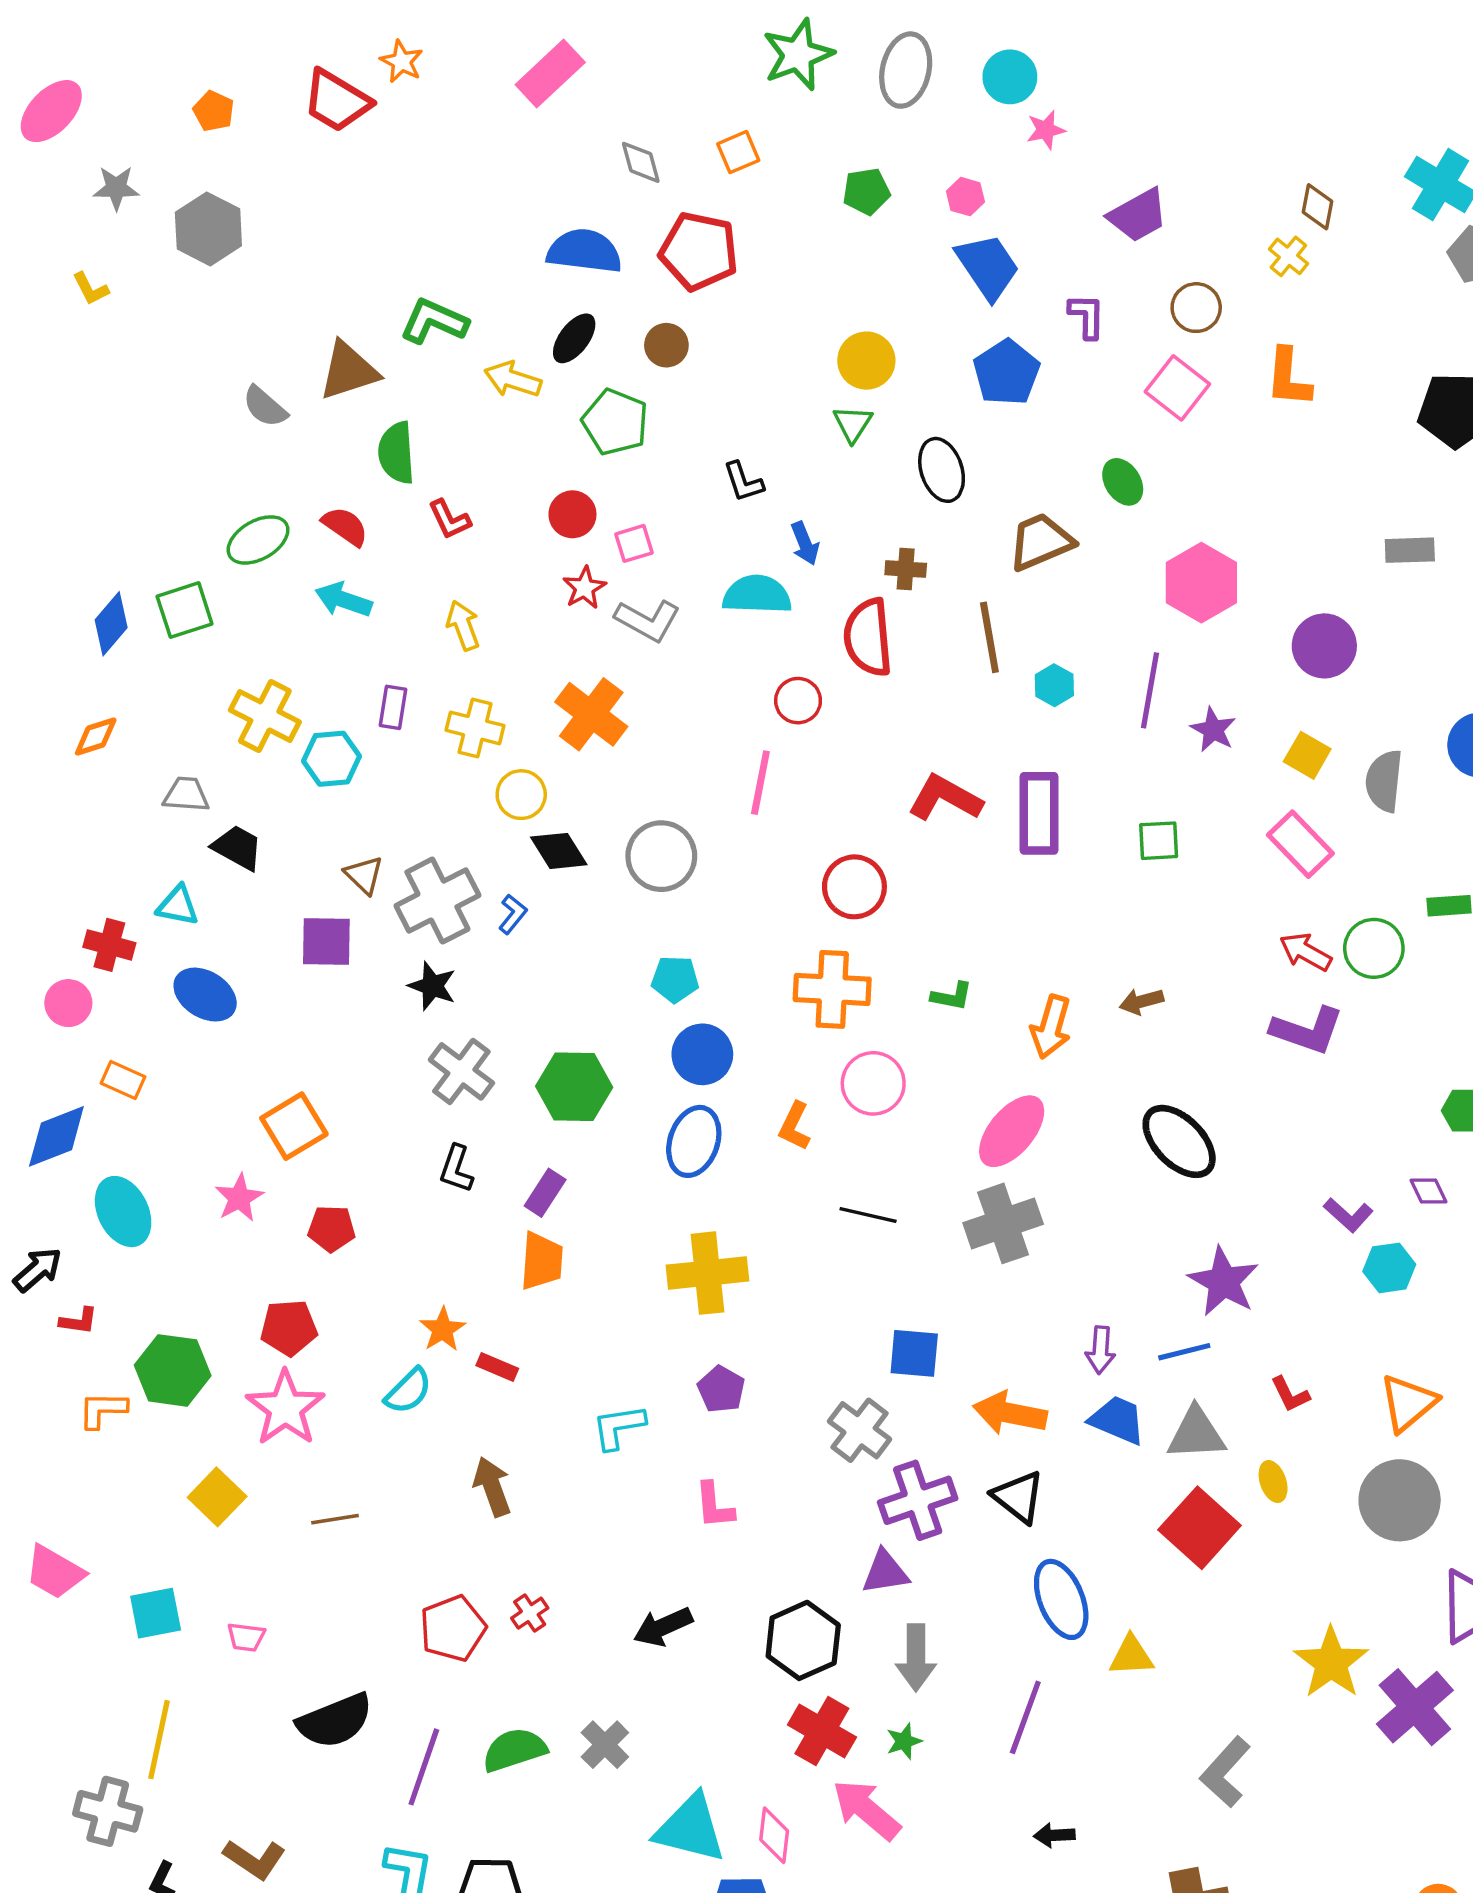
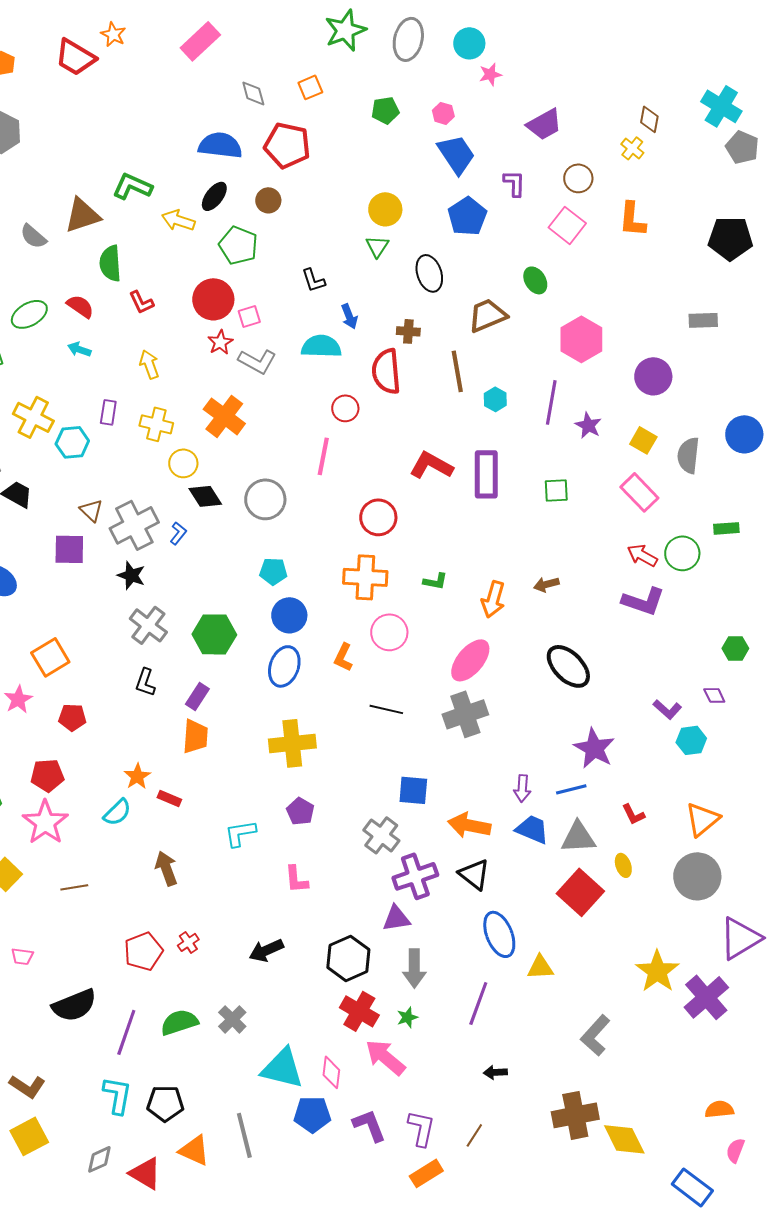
red circle: (572, 514) -> (213, 299), size x1.5
cyan arrow: (343, 600) -> (79, 349), size x0.7

